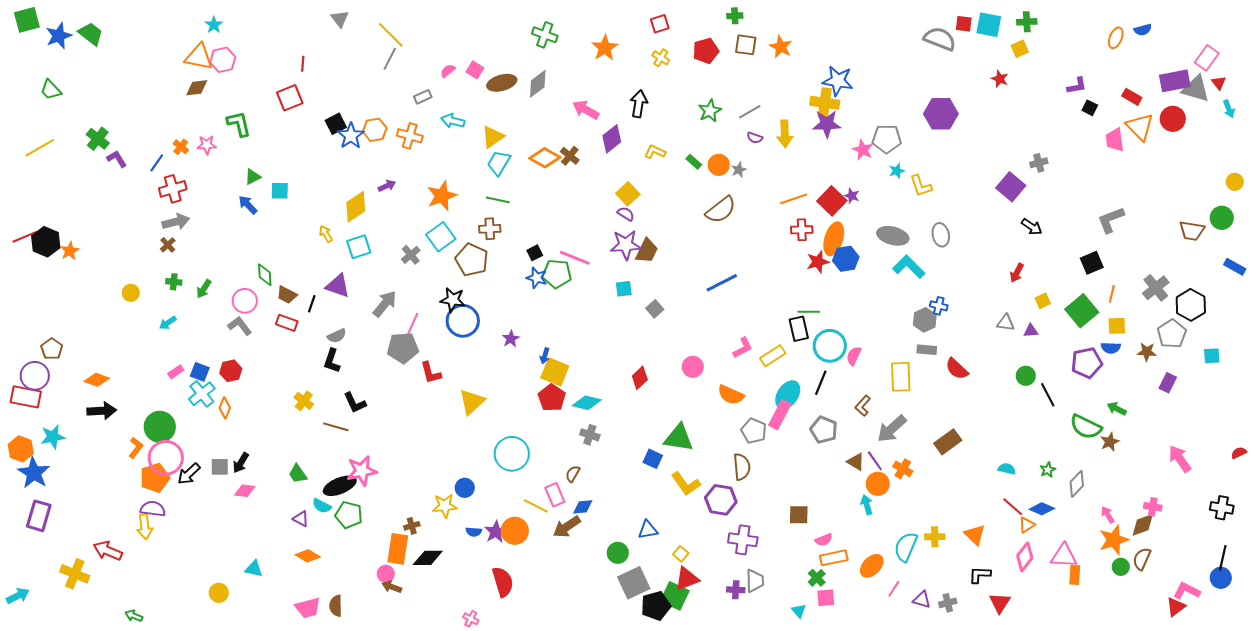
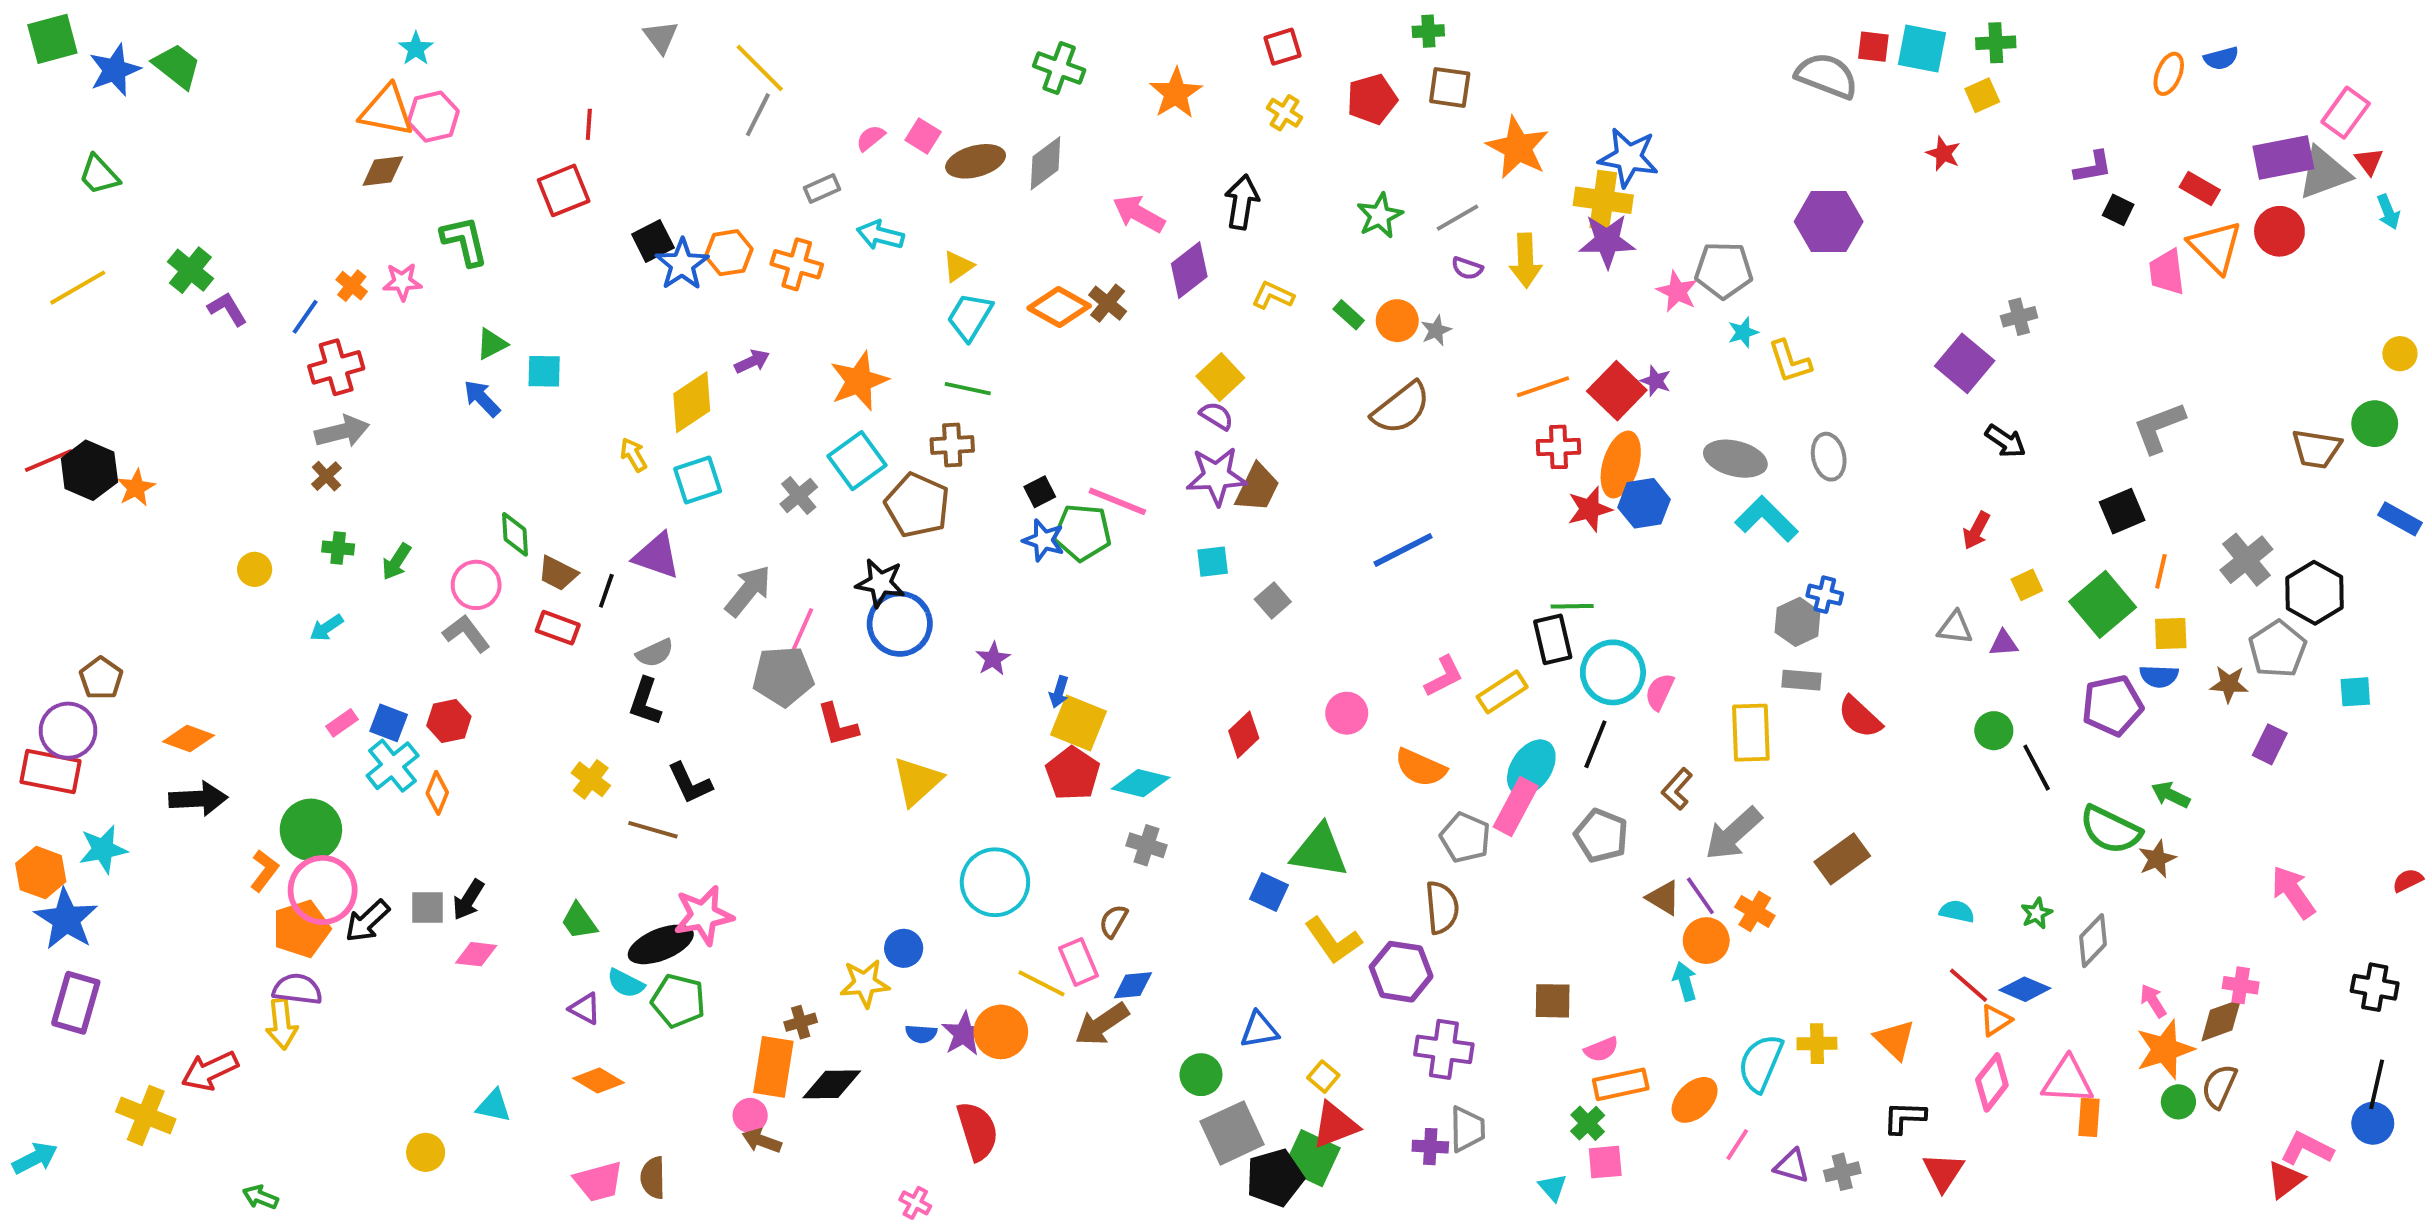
orange star: (781, 47) -> (1518, 148), moved, size x1.4
gray triangle: (1196, 89) -> (2324, 173), turned -36
yellow triangle: (493, 137) -> (958, 266), size x0.7
red arrow: (108, 551) -> (210, 1071), turned -48

